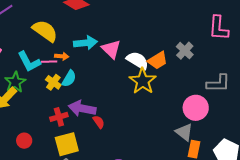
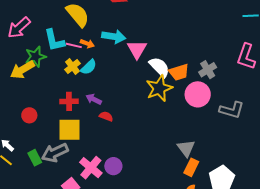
purple arrow: (82, 108) -> (94, 99), size x0.6
pink circle: (196, 108) -> (198, 94), moved
red semicircle: (99, 122) -> (106, 116), turned -48

